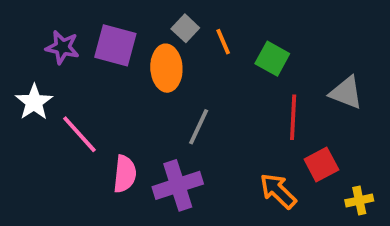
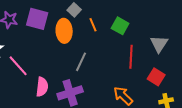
orange line: (223, 42) -> (93, 25), moved
gray triangle: (346, 93) -> (159, 44), turned 42
red square: (321, 165) -> (156, 77), moved, turned -30

